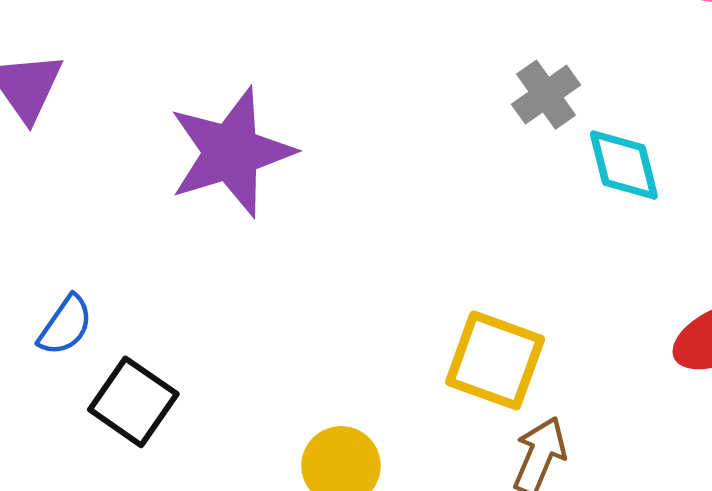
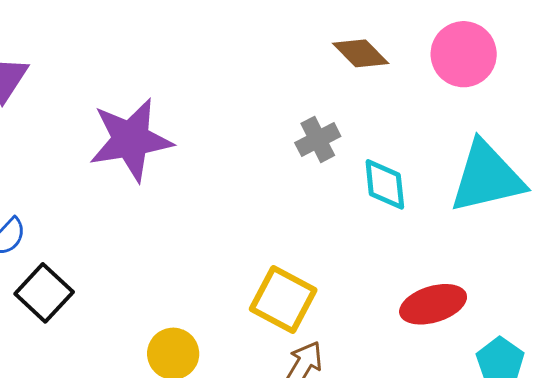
gray cross: (546, 95) -> (318, 139), moved

